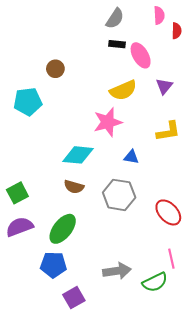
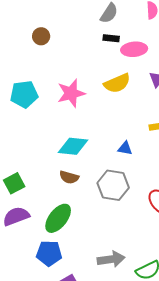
pink ellipse: (141, 55) -> (134, 49), turned -65
brown circle: (55, 69) -> (41, 36), moved
pink star: (108, 122) -> (71, 93), moved

